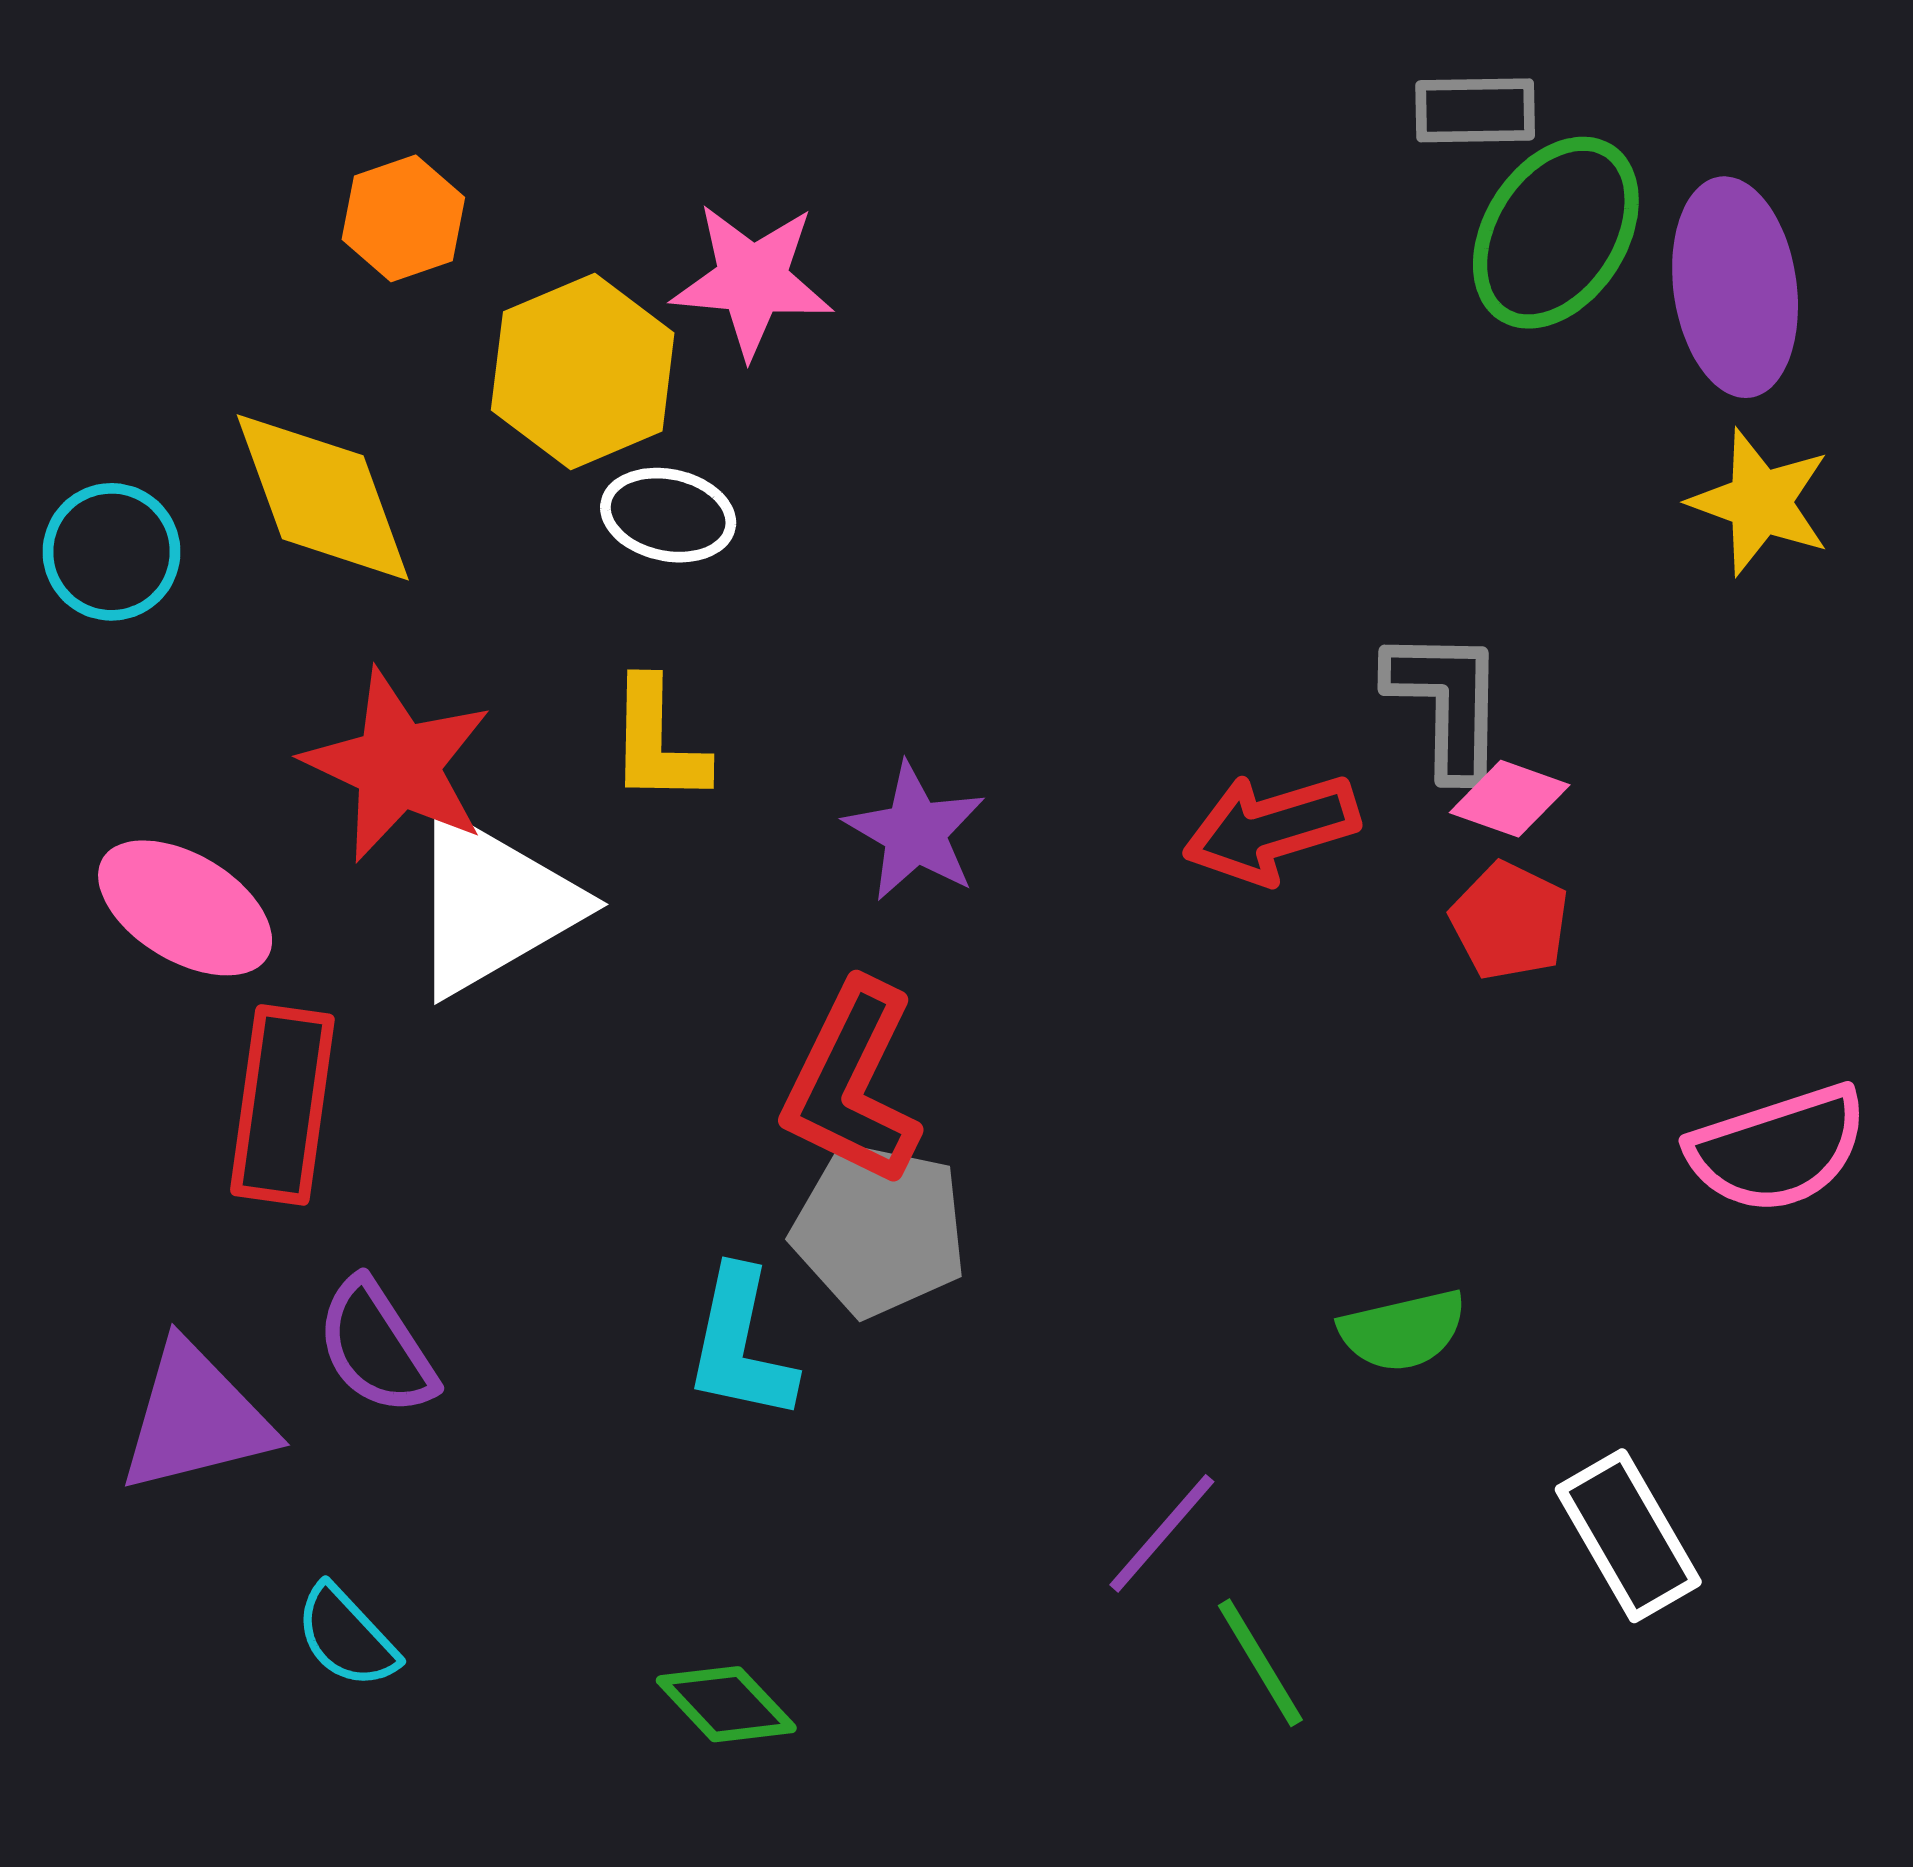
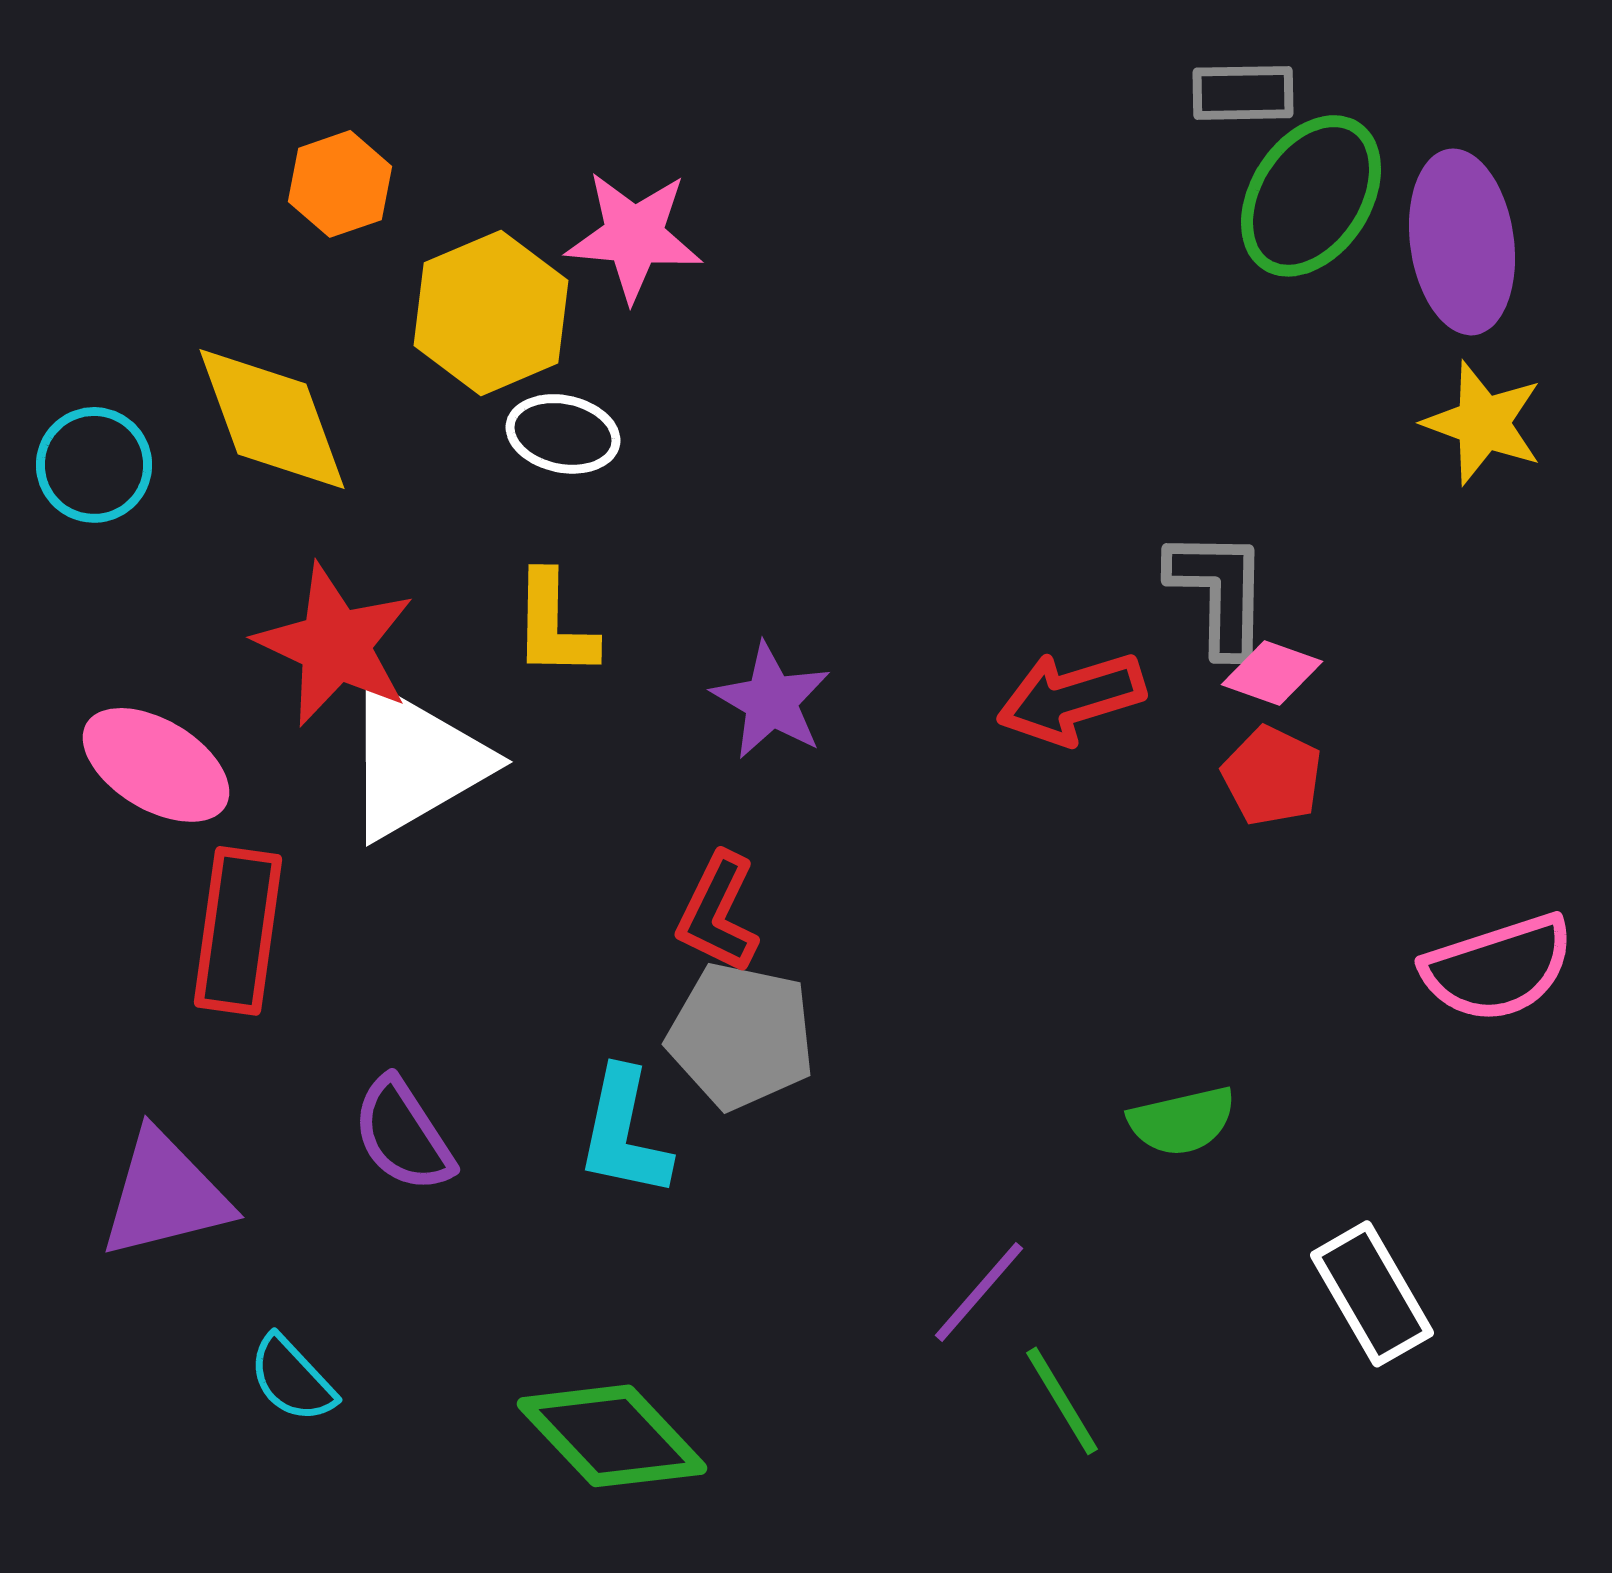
red L-shape: (852, 1084) -> (718, 913), size x0.7
purple semicircle: (376, 1347) -> (403, 1135), moved
green diamond: (726, 1704) -> (612, 1436), size x1.6

